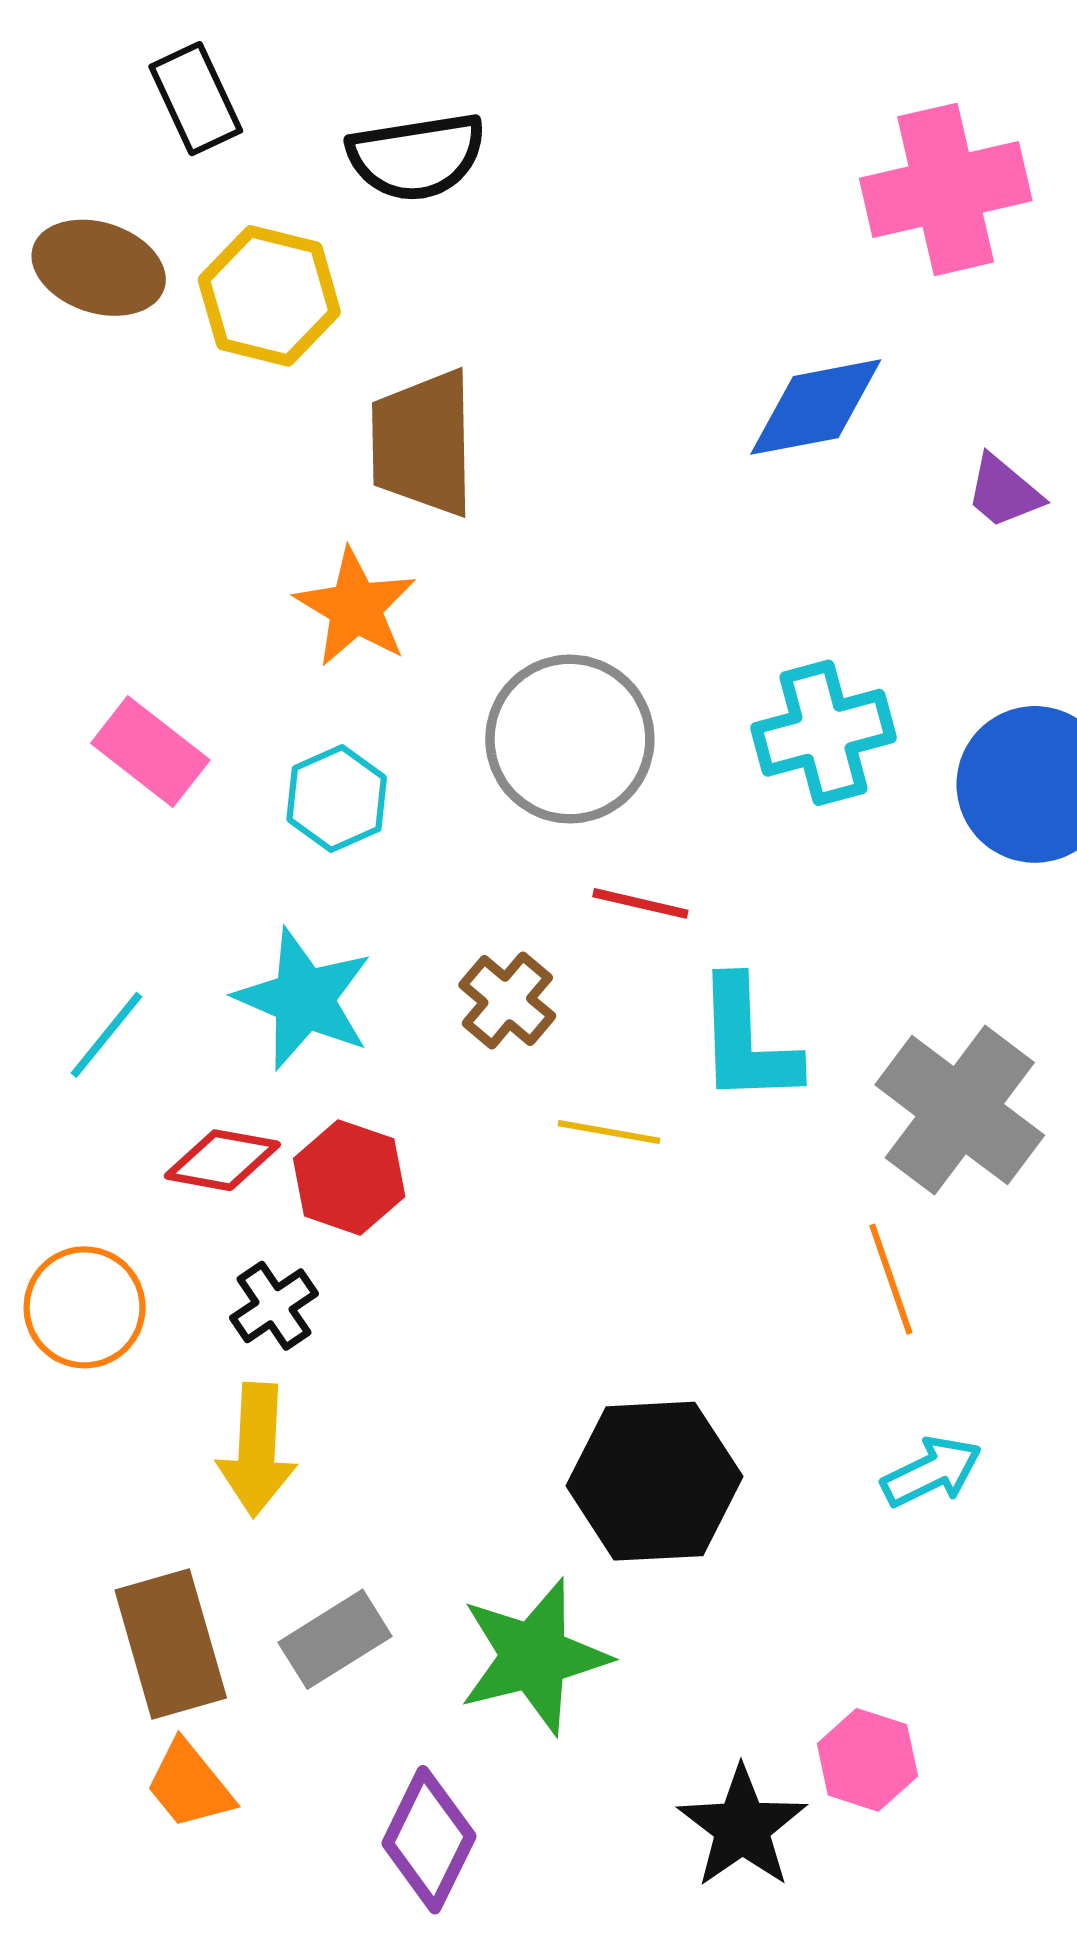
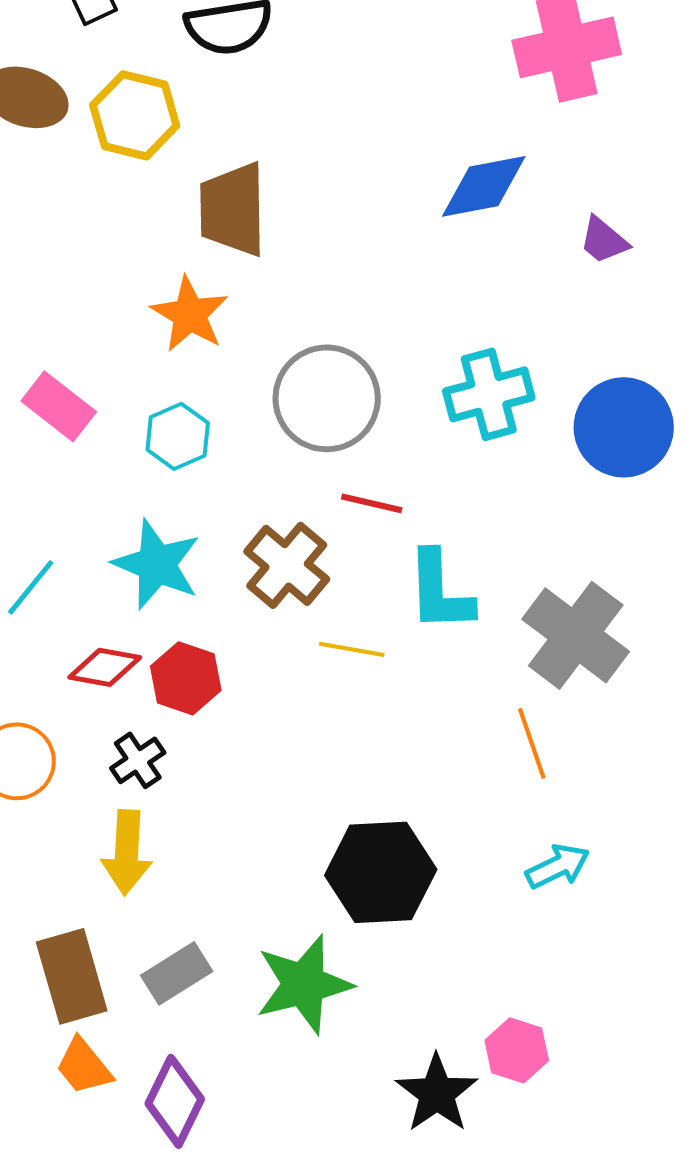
brown cross: (507, 1000) -> (287, 565), size x1.4
purple diamond: (429, 1840) -> (175, 1101), moved

